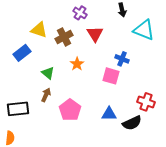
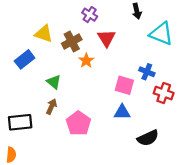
blue cross: (122, 59) -> (147, 72), moved
orange star: (77, 64) -> (86, 61), moved
red cross: (146, 102) -> (164, 93), moved
blue triangle: (109, 114) -> (122, 112), moved

